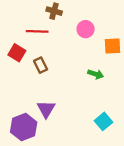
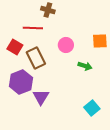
pink circle: (86, 29) -> (66, 45), moved
brown rectangle: (41, 65) -> (36, 58), size x1.5
purple hexagon: (24, 127) -> (21, 82), moved

